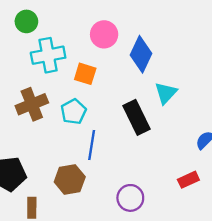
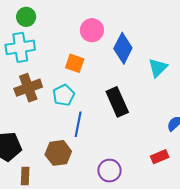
cyan cross: (48, 55) -> (20, 47), moved
cyan triangle: (166, 93) -> (158, 68), moved

